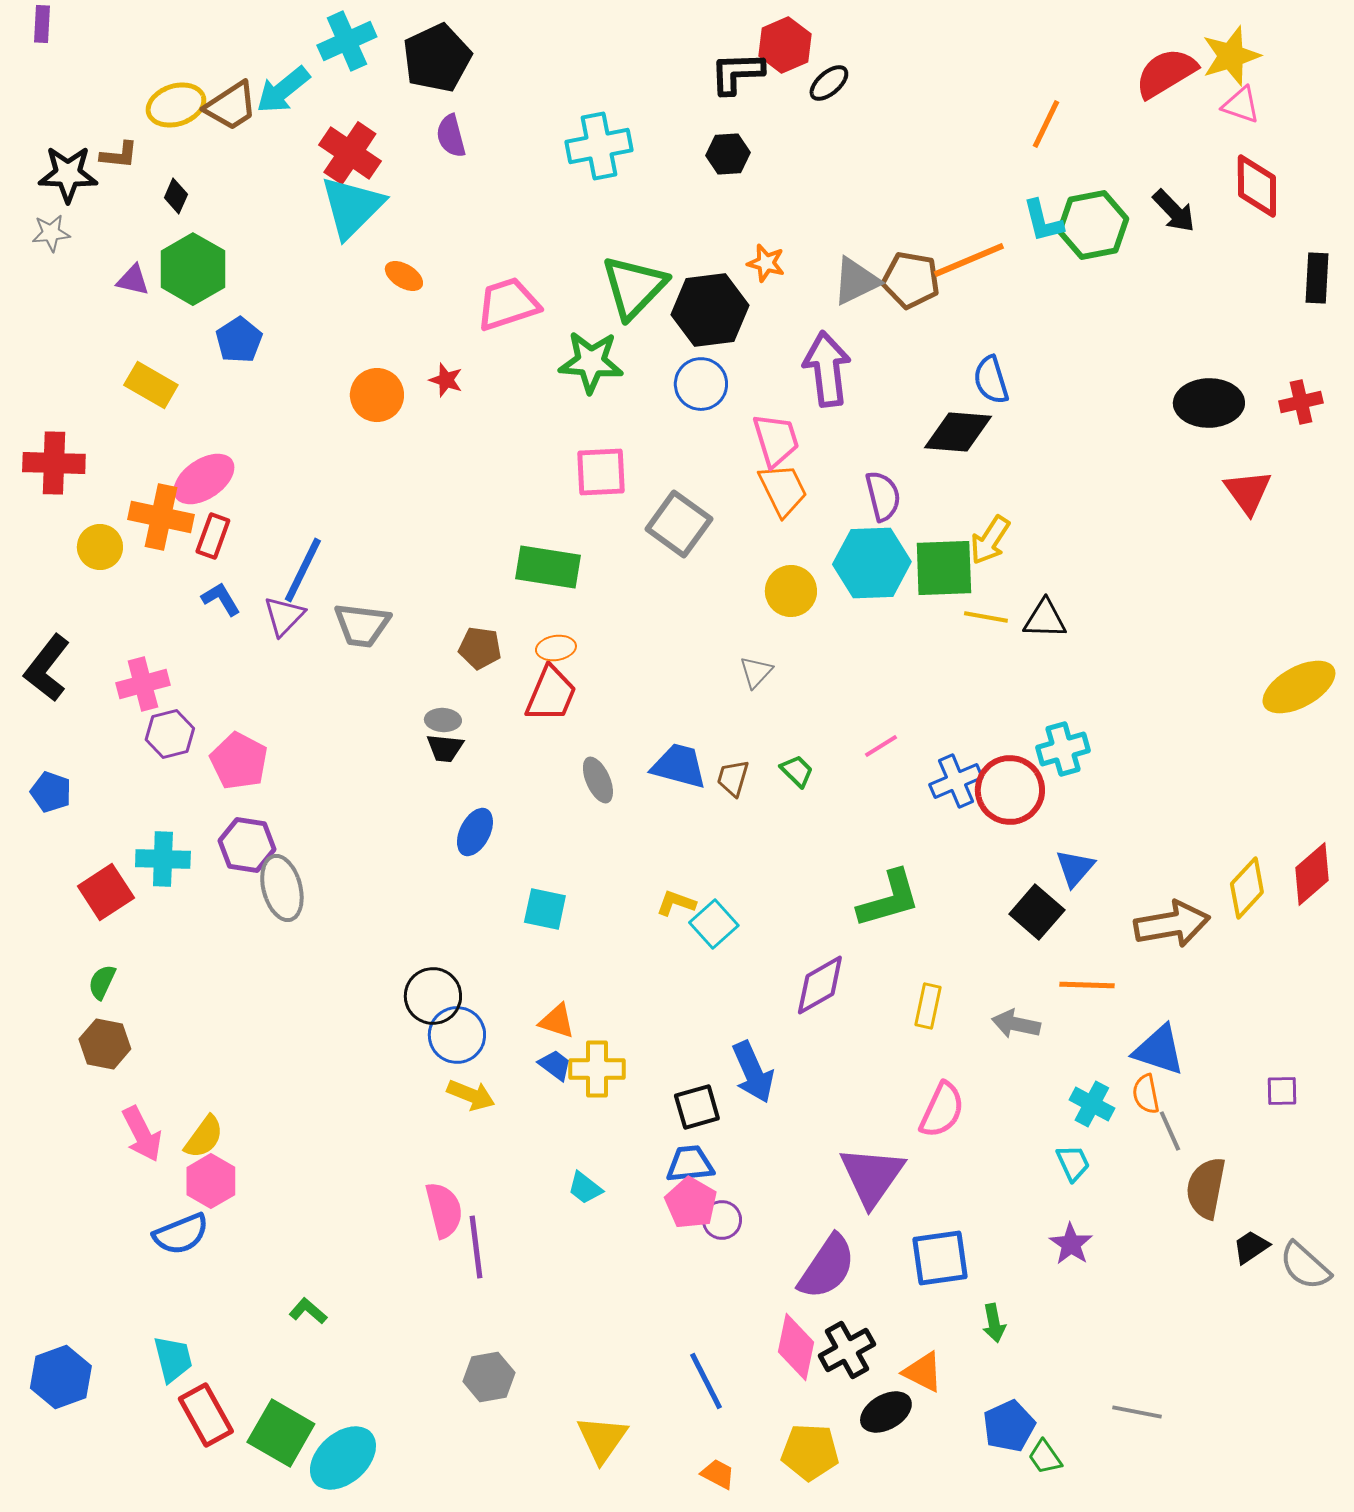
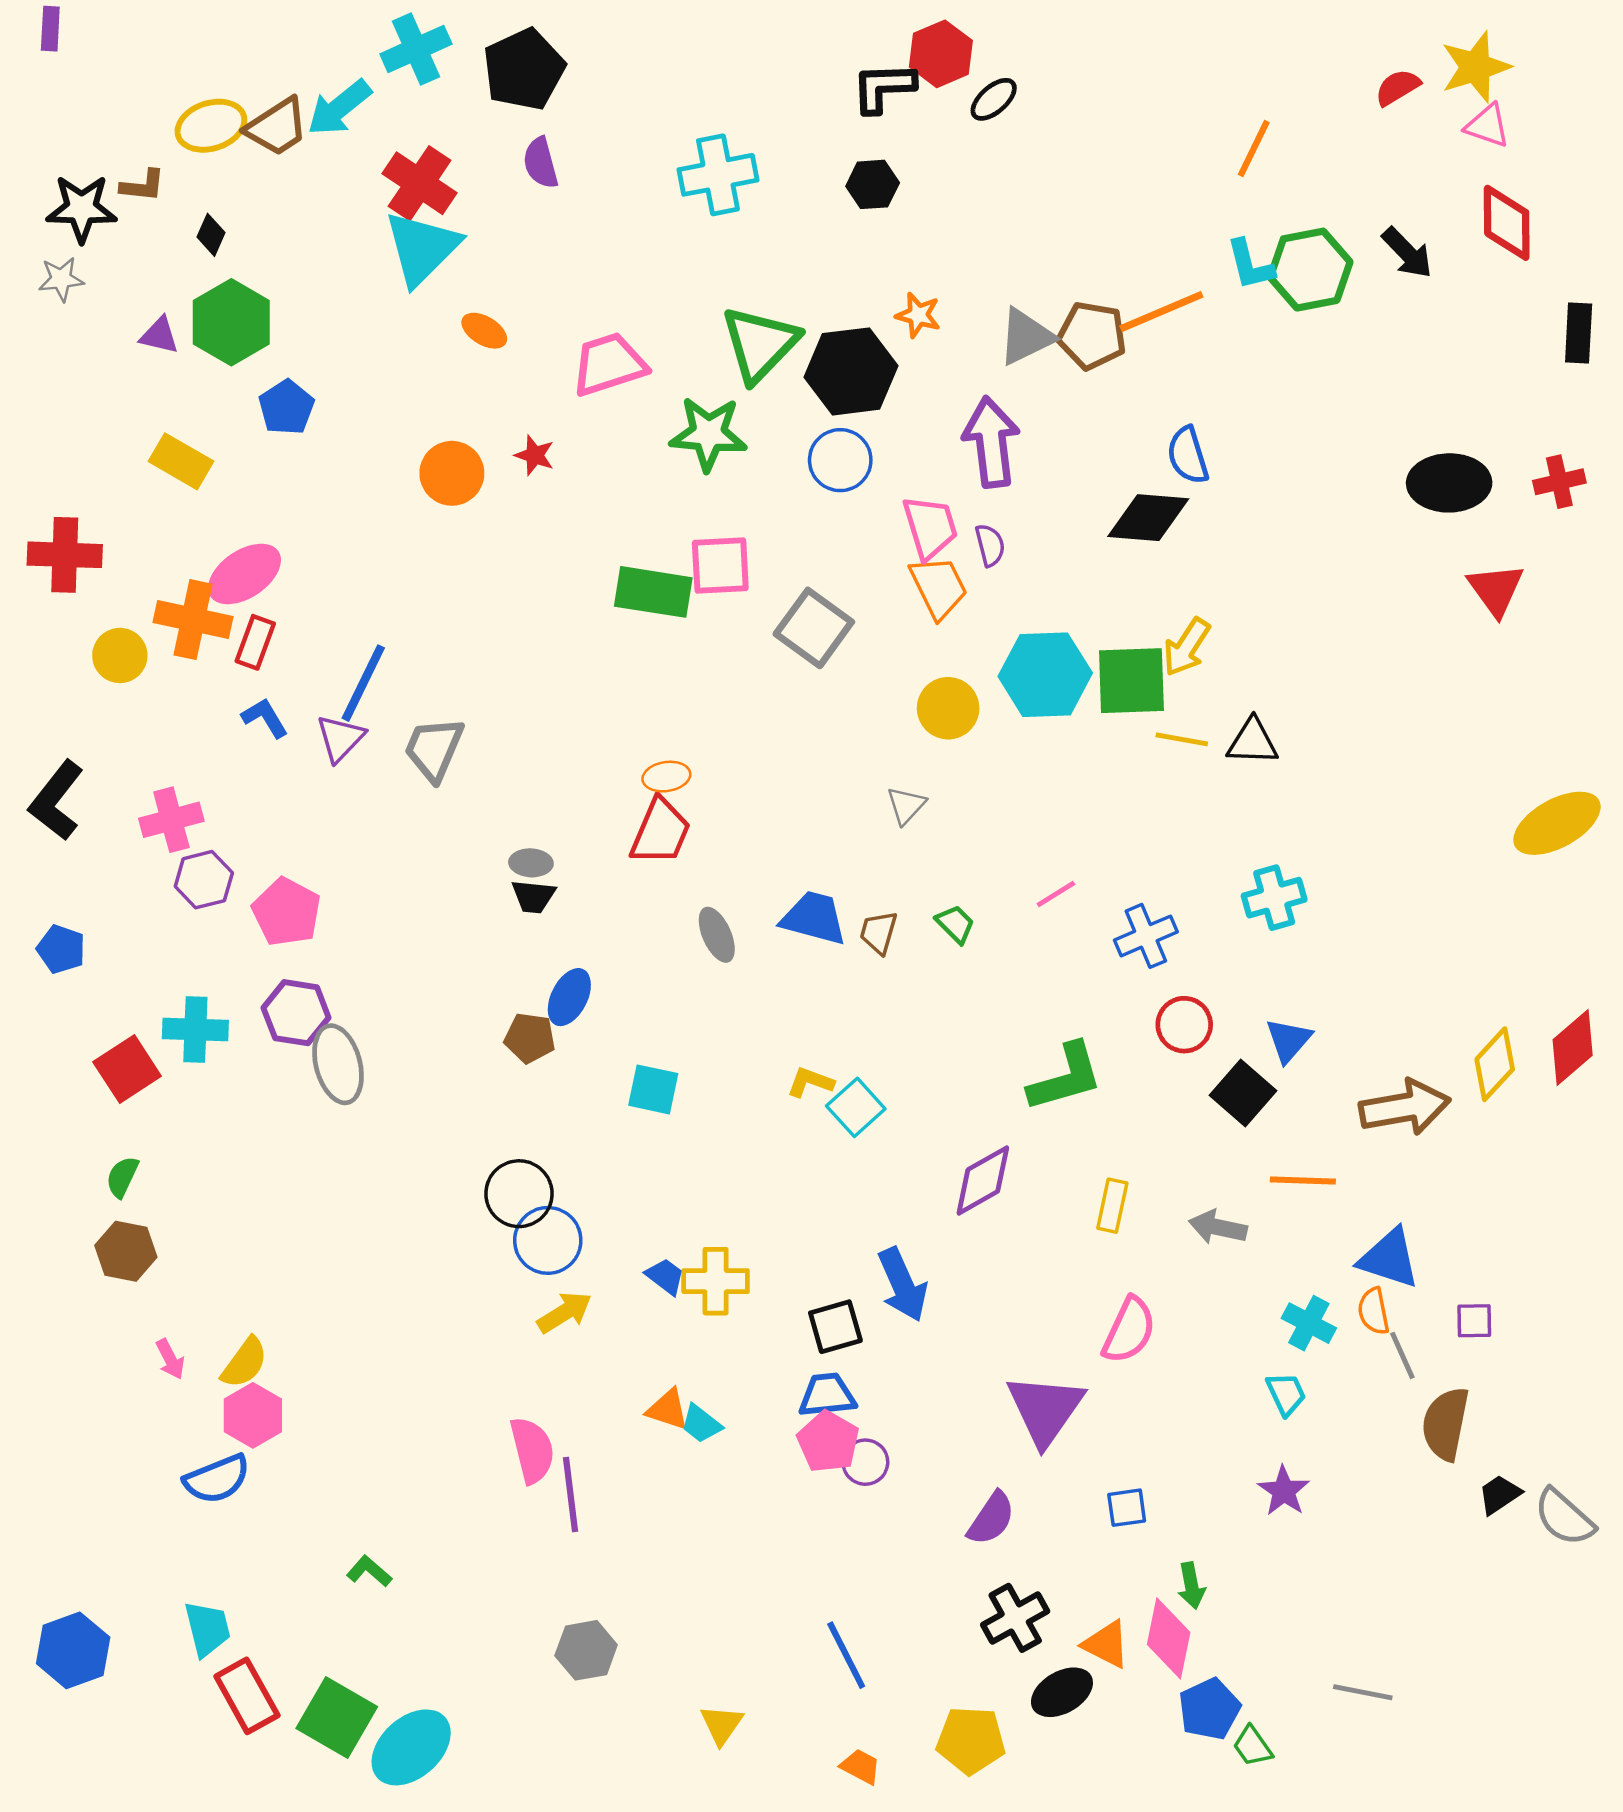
red semicircle: (1166, 73) -> (1398, 87), size x0.6
purple semicircle: (883, 496) -> (990, 545), moved, size x0.7
green rectangle: (548, 567) -> (653, 592), moved
gray trapezoid: (362, 625) -> (434, 749), turned 106
brown pentagon: (480, 648) -> (530, 1038), moved
red circle: (1010, 790) -> (1184, 1025), moved, size x0.7
orange triangle: (557, 1021) -> (668, 1409), moved
purple square: (1282, 1091) -> (1474, 1321), moved
yellow arrow: (471, 1095) -> (565, 1312), turned -54
pink arrow: (142, 1134) -> (170, 1359), size x0.6
blue square: (940, 1258) -> (1127, 1508), size x0.6
purple semicircle: (827, 1267) -> (991, 1518), size x0.7
pink diamond: (796, 1347) -> (1169, 1638), moved
yellow triangle: (602, 1439) -> (722, 1725), size x0.7

